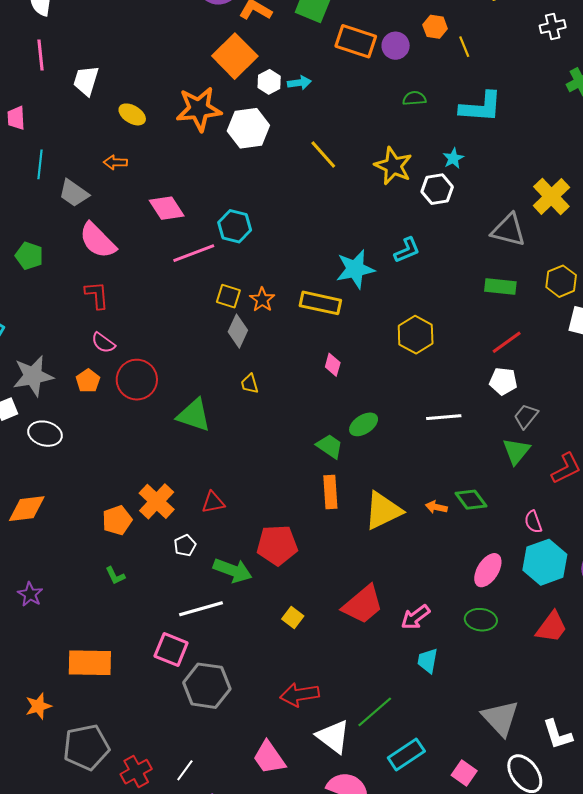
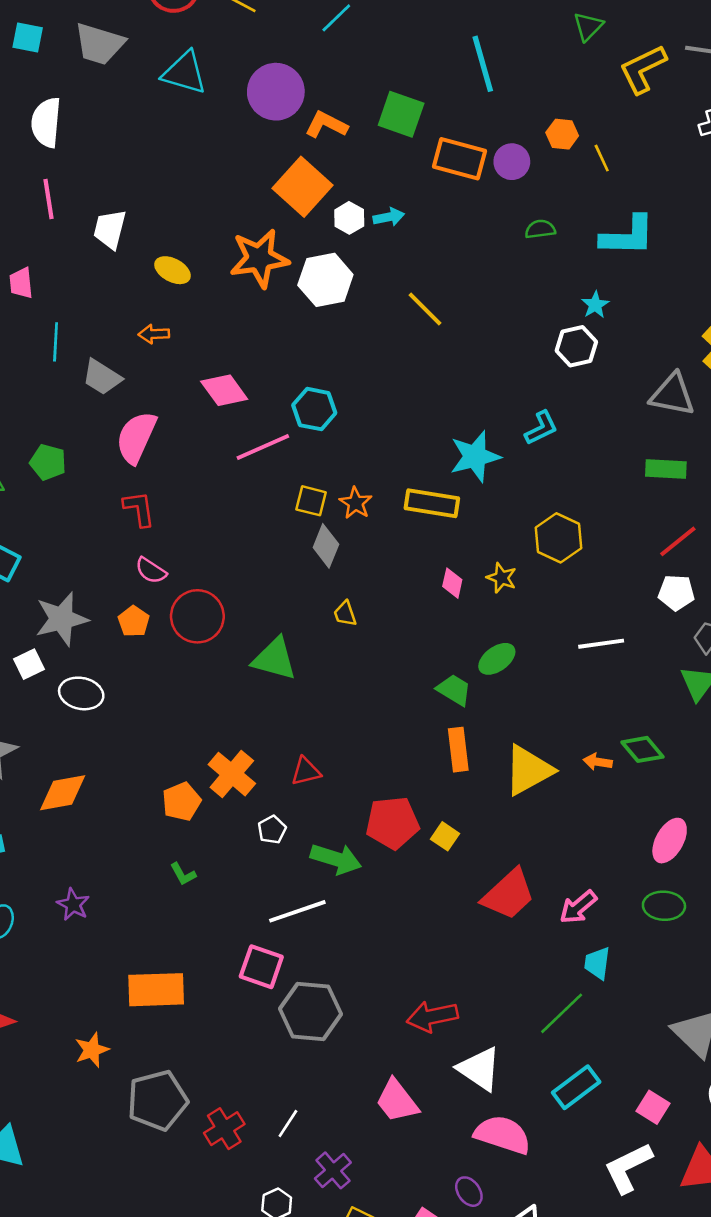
yellow star: (393, 166) -> (502, 578), moved, size x0.6
pink semicircle: (98, 241) -> (136, 437), turned 72
yellow square: (293, 618) -> (445, 836), moved
green line: (375, 712) -> (562, 1013), moved

